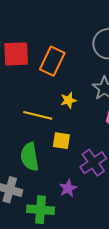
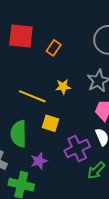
orange rectangle: (52, 61) -> (54, 48), size x0.6
purple star: (68, 188) -> (39, 161), moved

